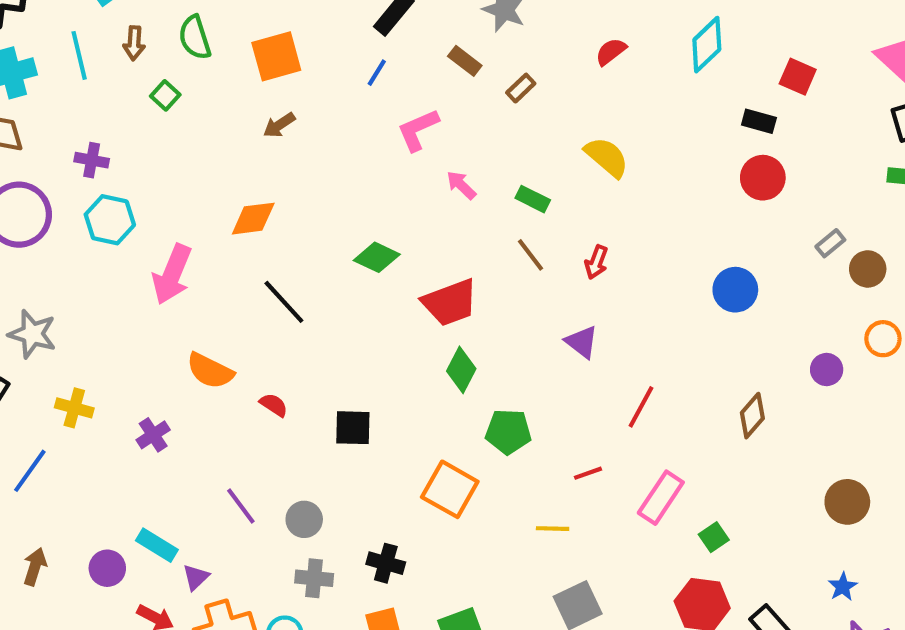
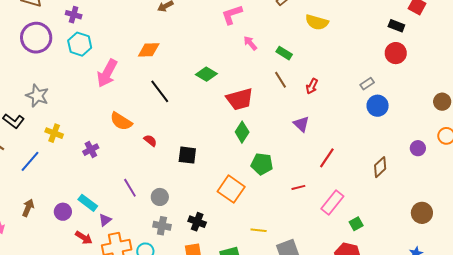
yellow semicircle: (607, 157) -> (317, 22), moved, turned 150
gray rectangle: (830, 243) -> (367, 84), moved
yellow line: (553, 529) -> (259, 230), moved

